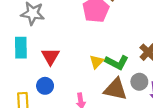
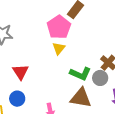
yellow triangle: (97, 62) -> (59, 48), moved
gray circle: (139, 82) -> (100, 78), moved

